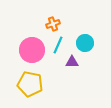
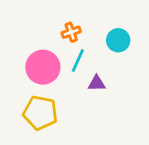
cyan circle: (85, 43) -> (118, 40), moved

